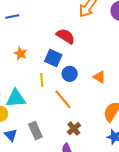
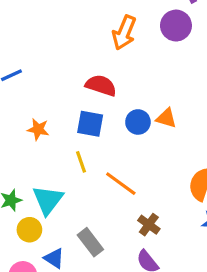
blue circle: (70, 74) -> (138, 122), moved
orange triangle: (99, 77) -> (166, 118), moved
cyan triangle: (16, 98) -> (48, 200), turned -35

